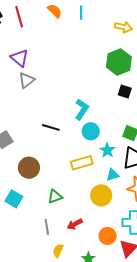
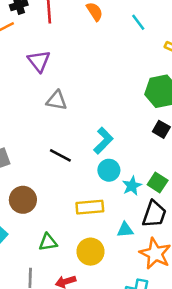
cyan line: (81, 13) -> (138, 22), moved, turned -48
gray triangle: (27, 80) -> (57, 100), moved, turned 36
cyan star: (107, 150) -> (132, 186), moved
yellow circle: (101, 195) -> (90, 252), moved

